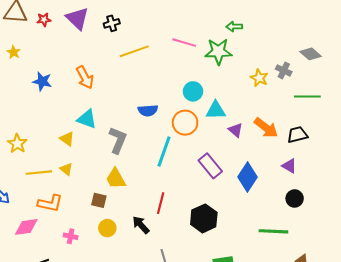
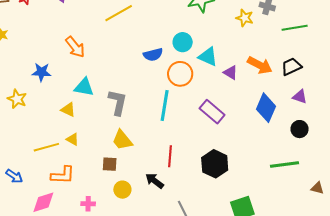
blue star: (42, 81) -> (41, 72), moved
blue semicircle: (148, 110) -> (153, 55), moved
cyan triangle: (216, 110) -> (208, 57), turned 35
yellow star: (17, 144) -> (17, 99), moved
purple triangle: (289, 166) -> (300, 97), moved
blue diamond: (248, 177) -> (266, 108), moved

